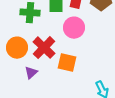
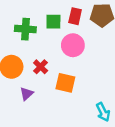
red cross: (44, 48) -> (41, 67), size x0.6

